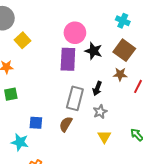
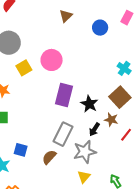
pink circle: (75, 33) -> (52, 60), moved
black star: (94, 51) -> (89, 104), moved
black arrow: (97, 88) -> (94, 129), moved
gray star: (100, 112) -> (85, 152), size x1.6

